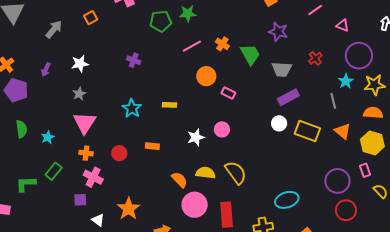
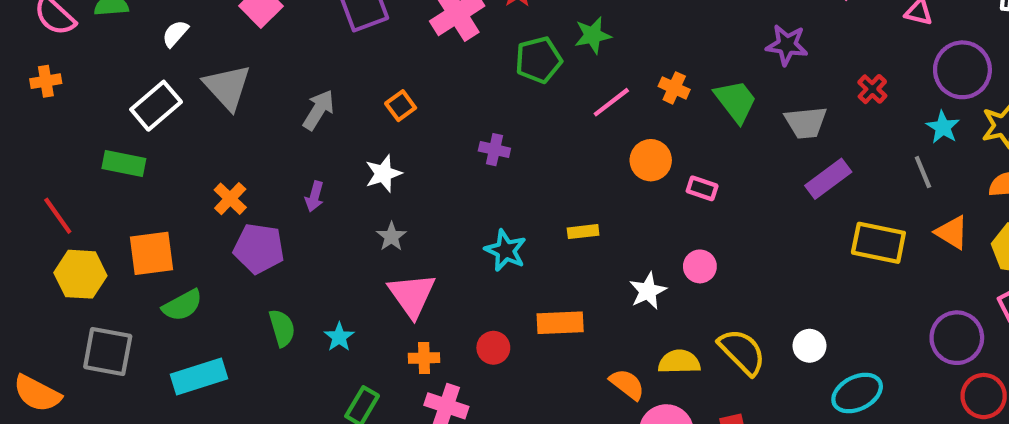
orange square: (91, 18) -> (401, 106), moved
white circle: (279, 123) -> (809, 346), moved
orange rectangle: (152, 146) -> (560, 323), size x1.5

